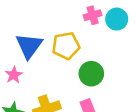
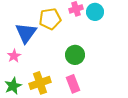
yellow pentagon: (66, 46) -> (50, 19), moved

